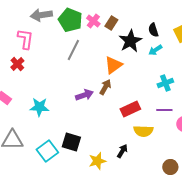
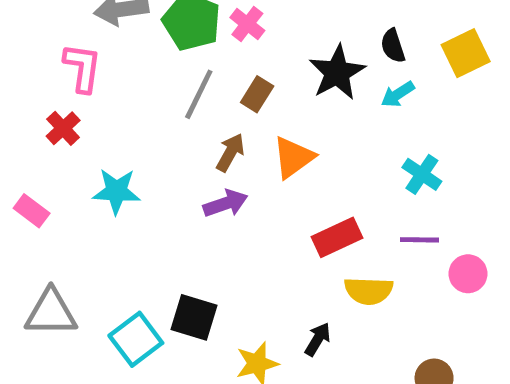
brown rectangle: (111, 23) -> (257, 94), moved
orange triangle: (113, 65) -> (293, 157), moved
cyan cross: (165, 83) -> (422, 174), turned -35
brown arrow: (105, 87) -> (230, 153), moved
cyan star: (39, 107) -> (116, 191), moved

